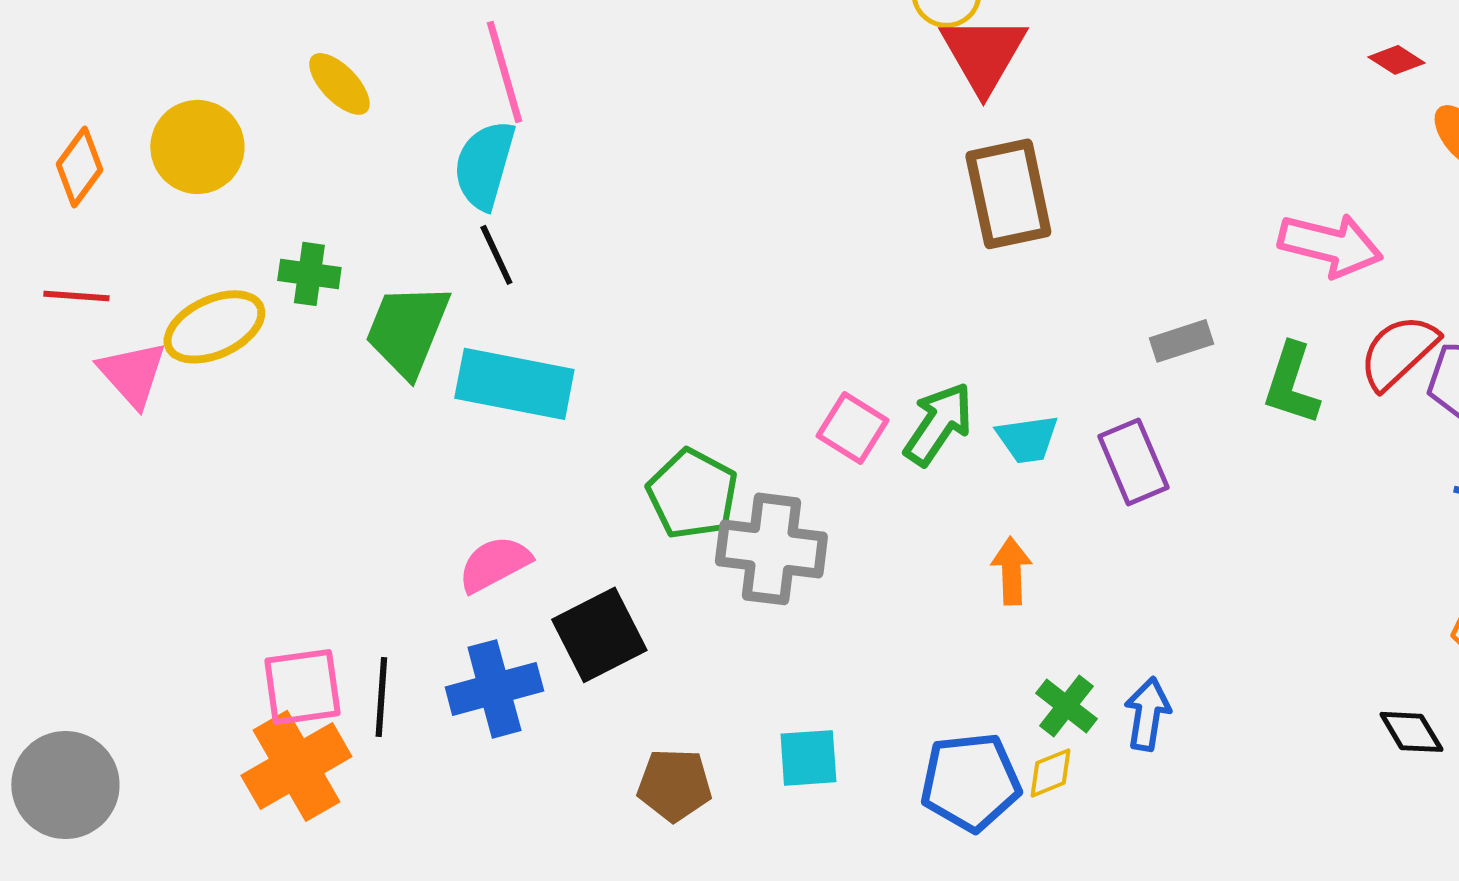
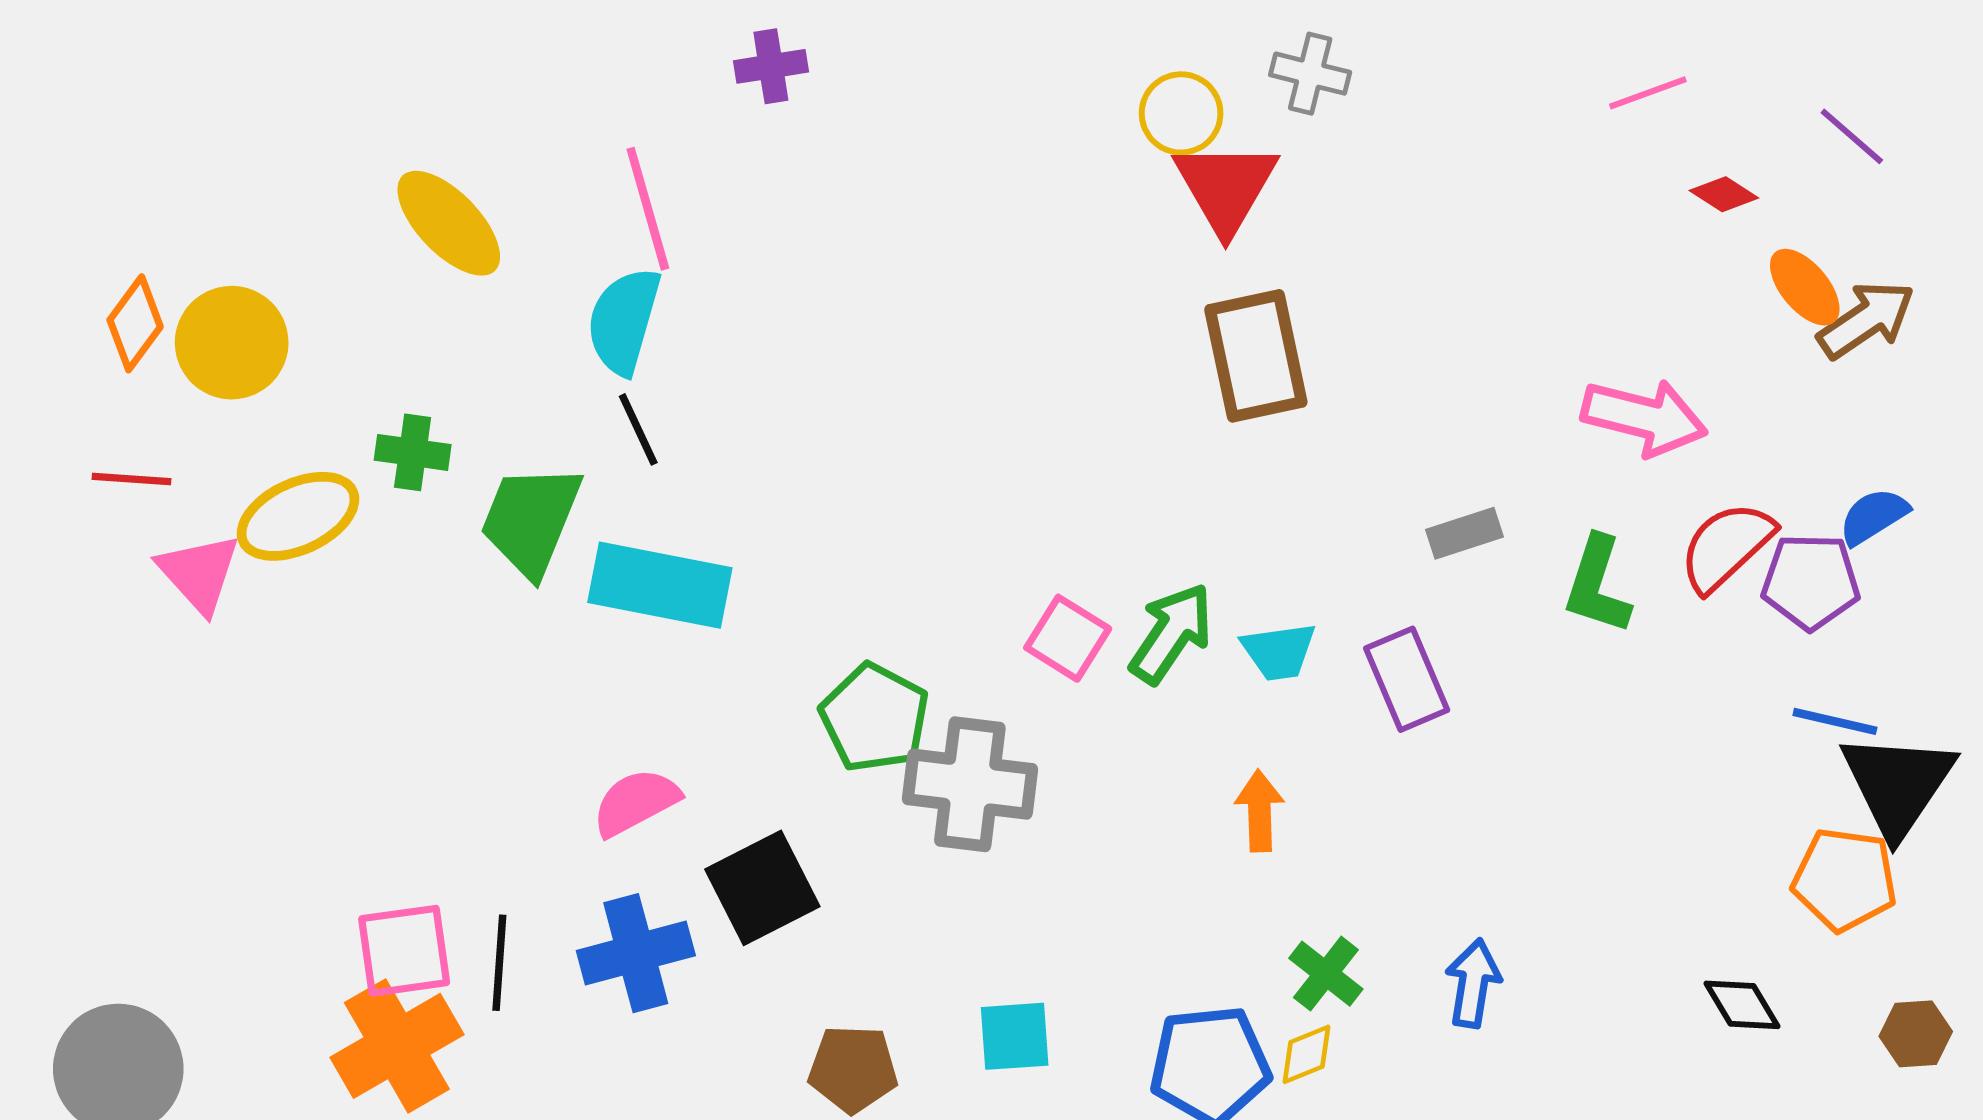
yellow ellipse: (339, 84) -> (449, 223), size x1.4
yellow circle: (197, 147) -> (232, 343), moved
blue arrow: (1147, 714) -> (1473, 983), moved

